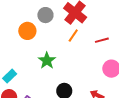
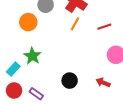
green star: (47, 61) -> (32, 56), moved

